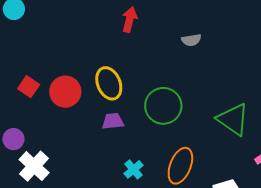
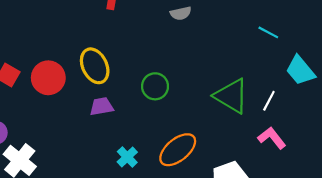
green circle: (163, 106) -> (155, 86), size x0.7
orange ellipse: (180, 166) -> (178, 150), turned 33

